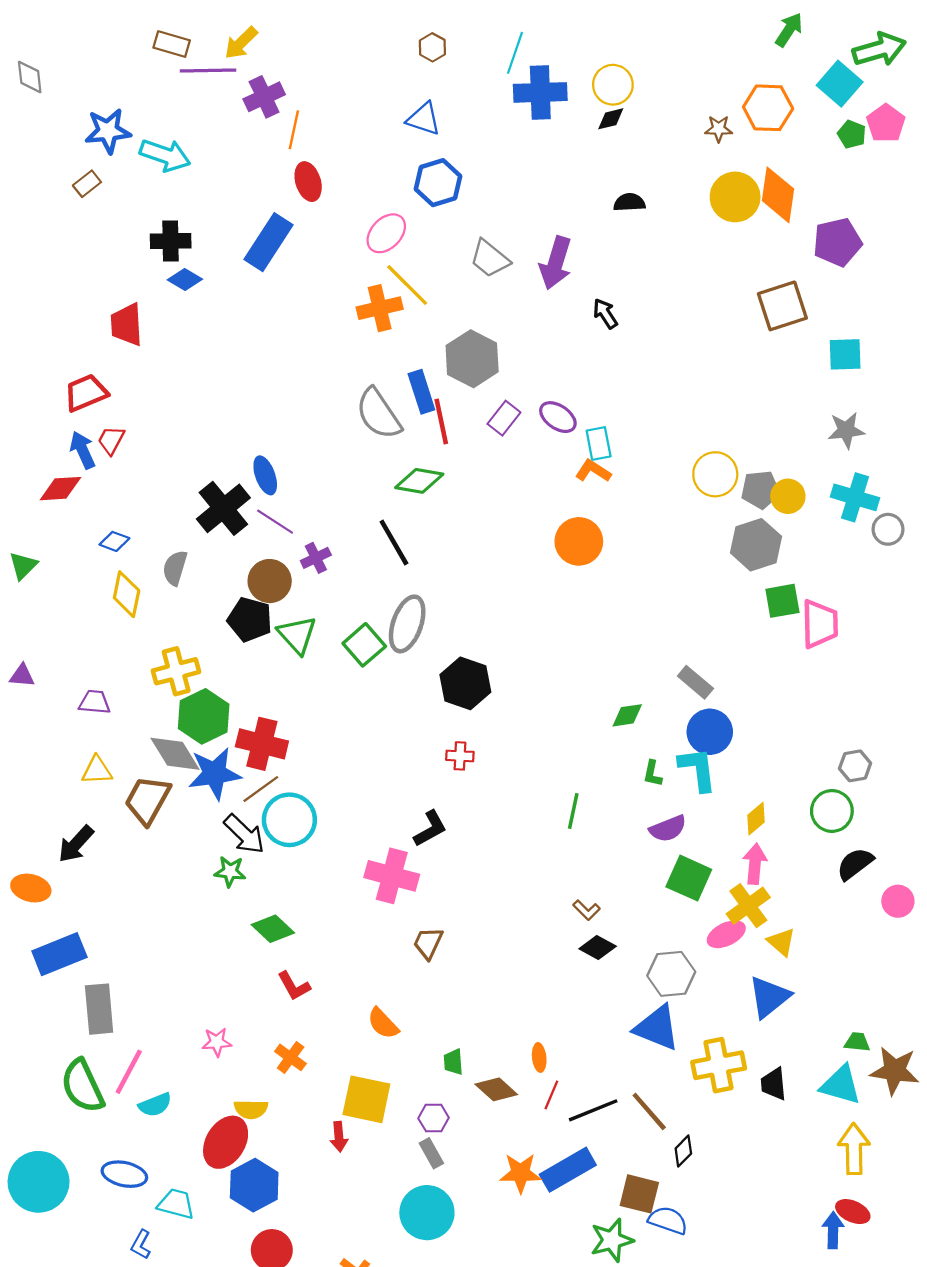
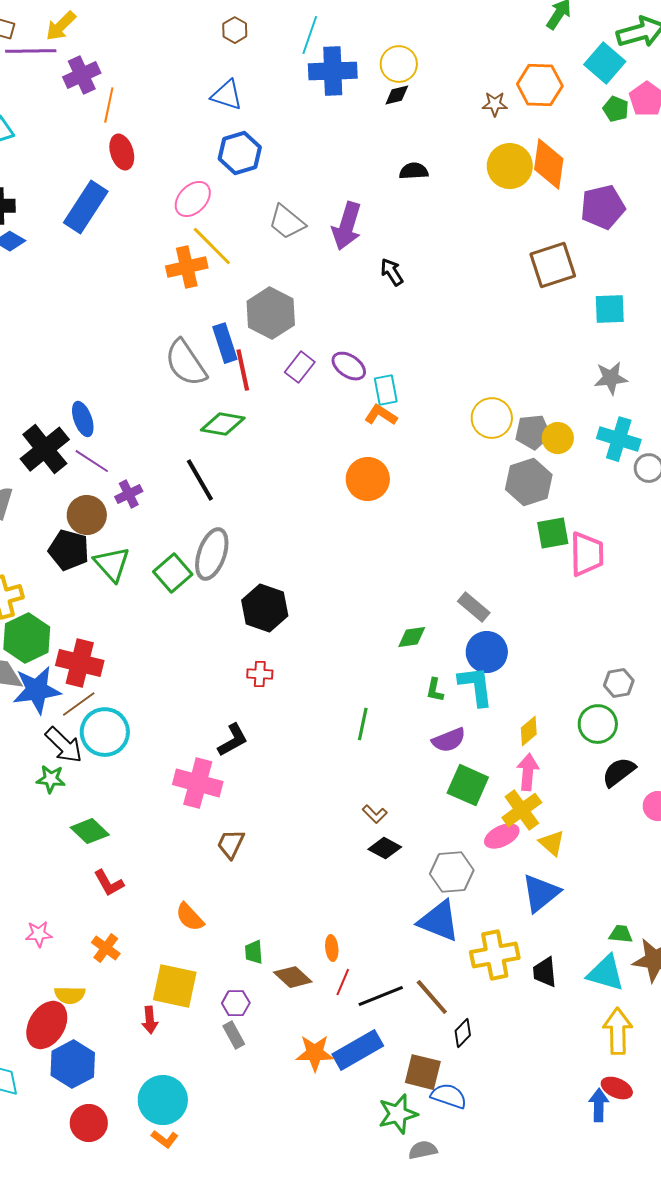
cyan circle: (427, 1213) -> (163, 1100), moved

